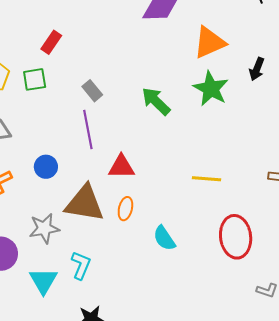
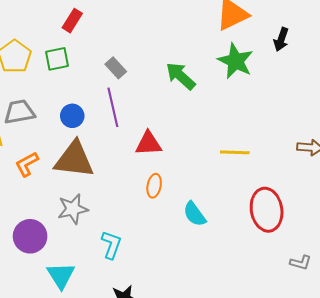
blue circle: (46, 167) -> (72, 116), moved
brown triangle: (85, 203) -> (74, 160), moved
cyan triangle: (43, 281) -> (61, 275), moved

